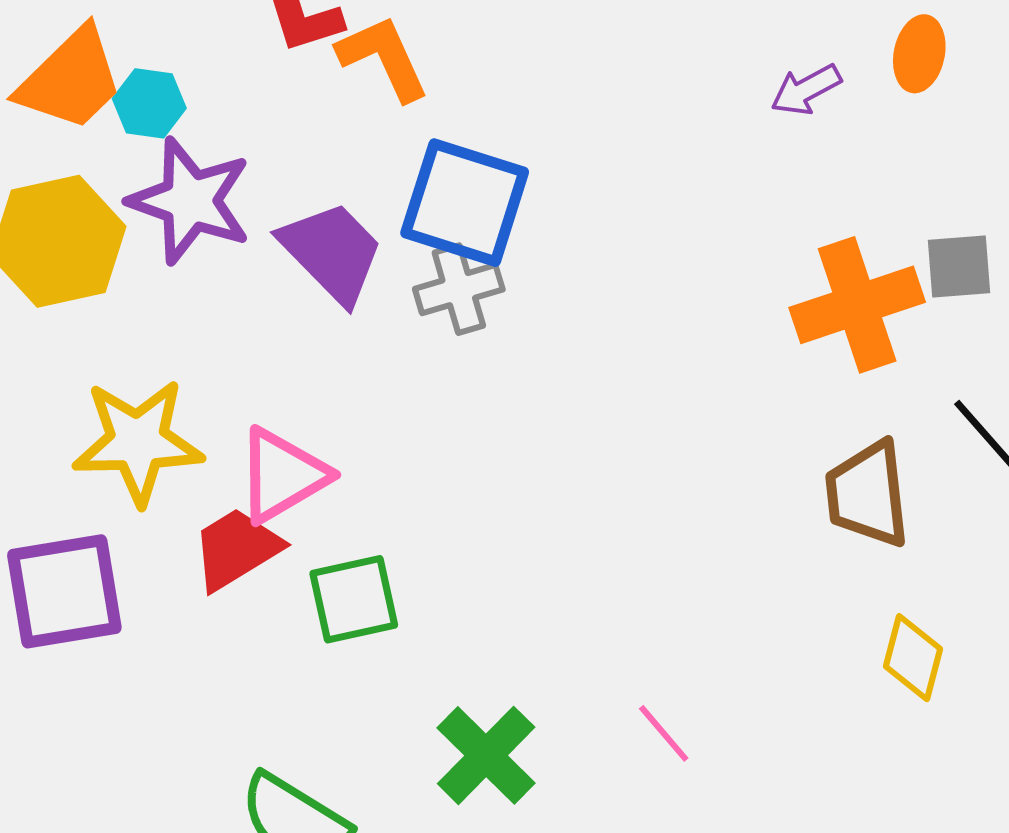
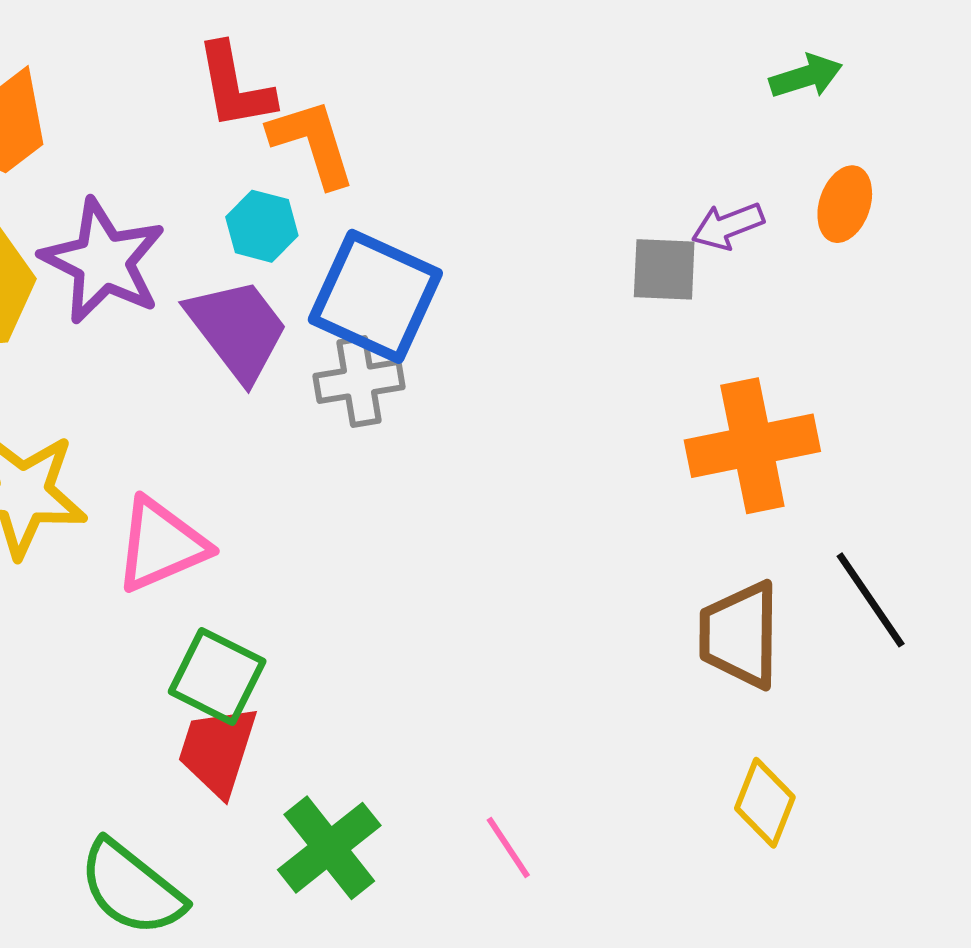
cyan hexagon: (149, 103) -> (262, 226), moved
gray square: (959, 266) -> (664, 269), moved
red trapezoid: (236, 549) -> (218, 750), moved, turned -48
green square: (354, 599) -> (217, 676), turned 32

